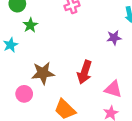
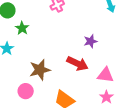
purple star: (114, 38) -> (90, 41), moved
red arrow: (85, 72) -> (77, 63), turned -75

